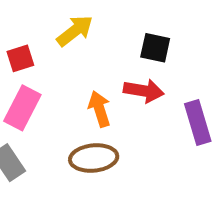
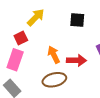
red square: (20, 58) -> (21, 38), moved
red arrow: (144, 91) -> (76, 60), moved

